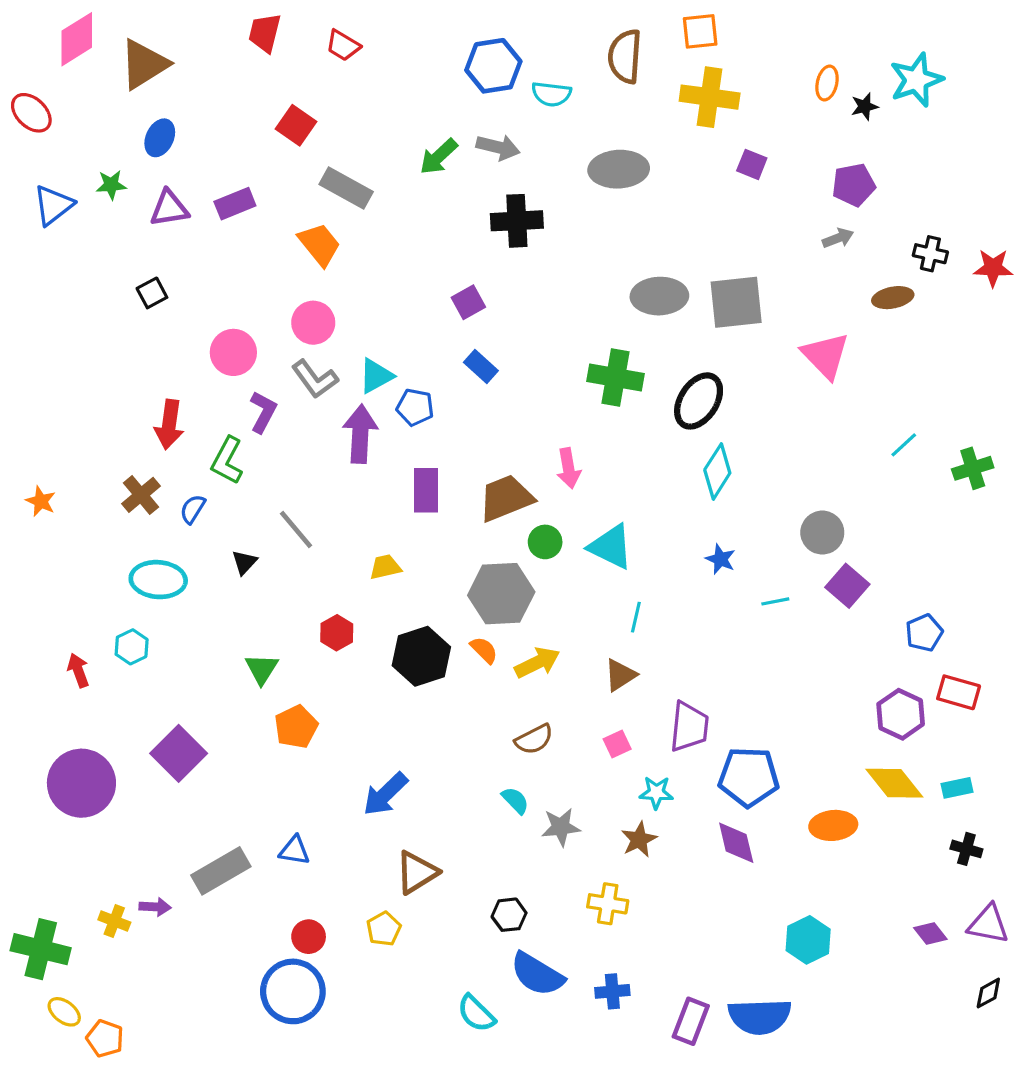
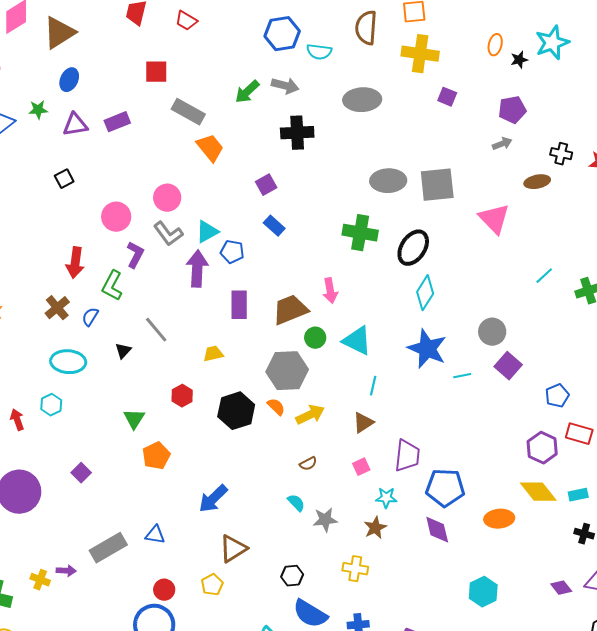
red square: (296, 125) -> (156, 72), turned -35
orange trapezoid: (320, 244) -> (210, 148), moved
blue star: (720, 559) -> (427, 349), size x2.0
brown semicircle: (534, 739) -> (308, 464), size x0.7
purple square: (179, 753) -> (81, 473), size x0.6

